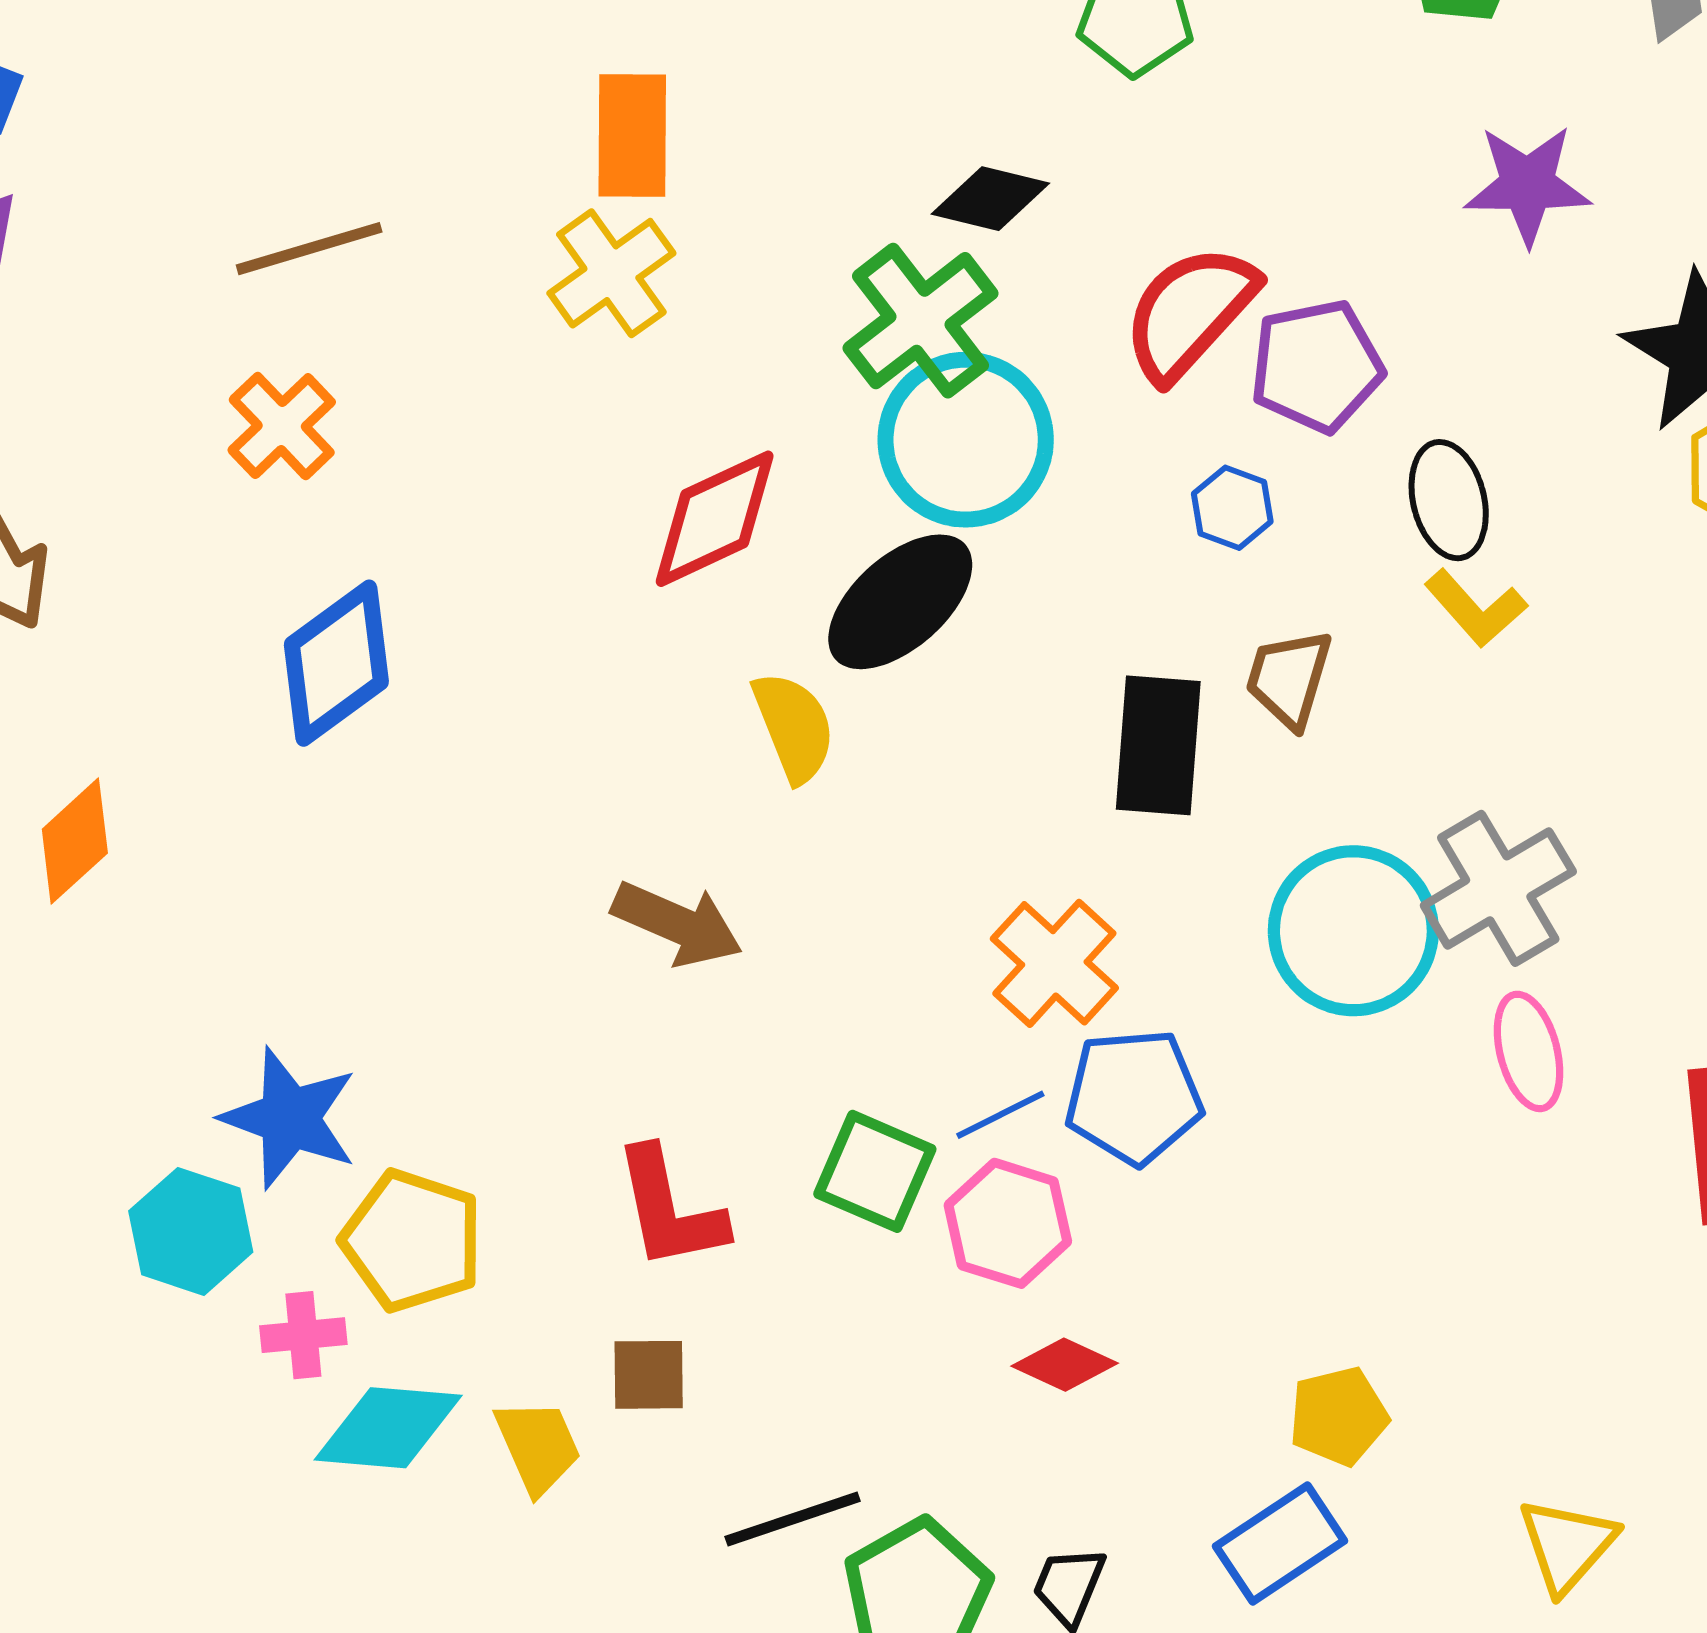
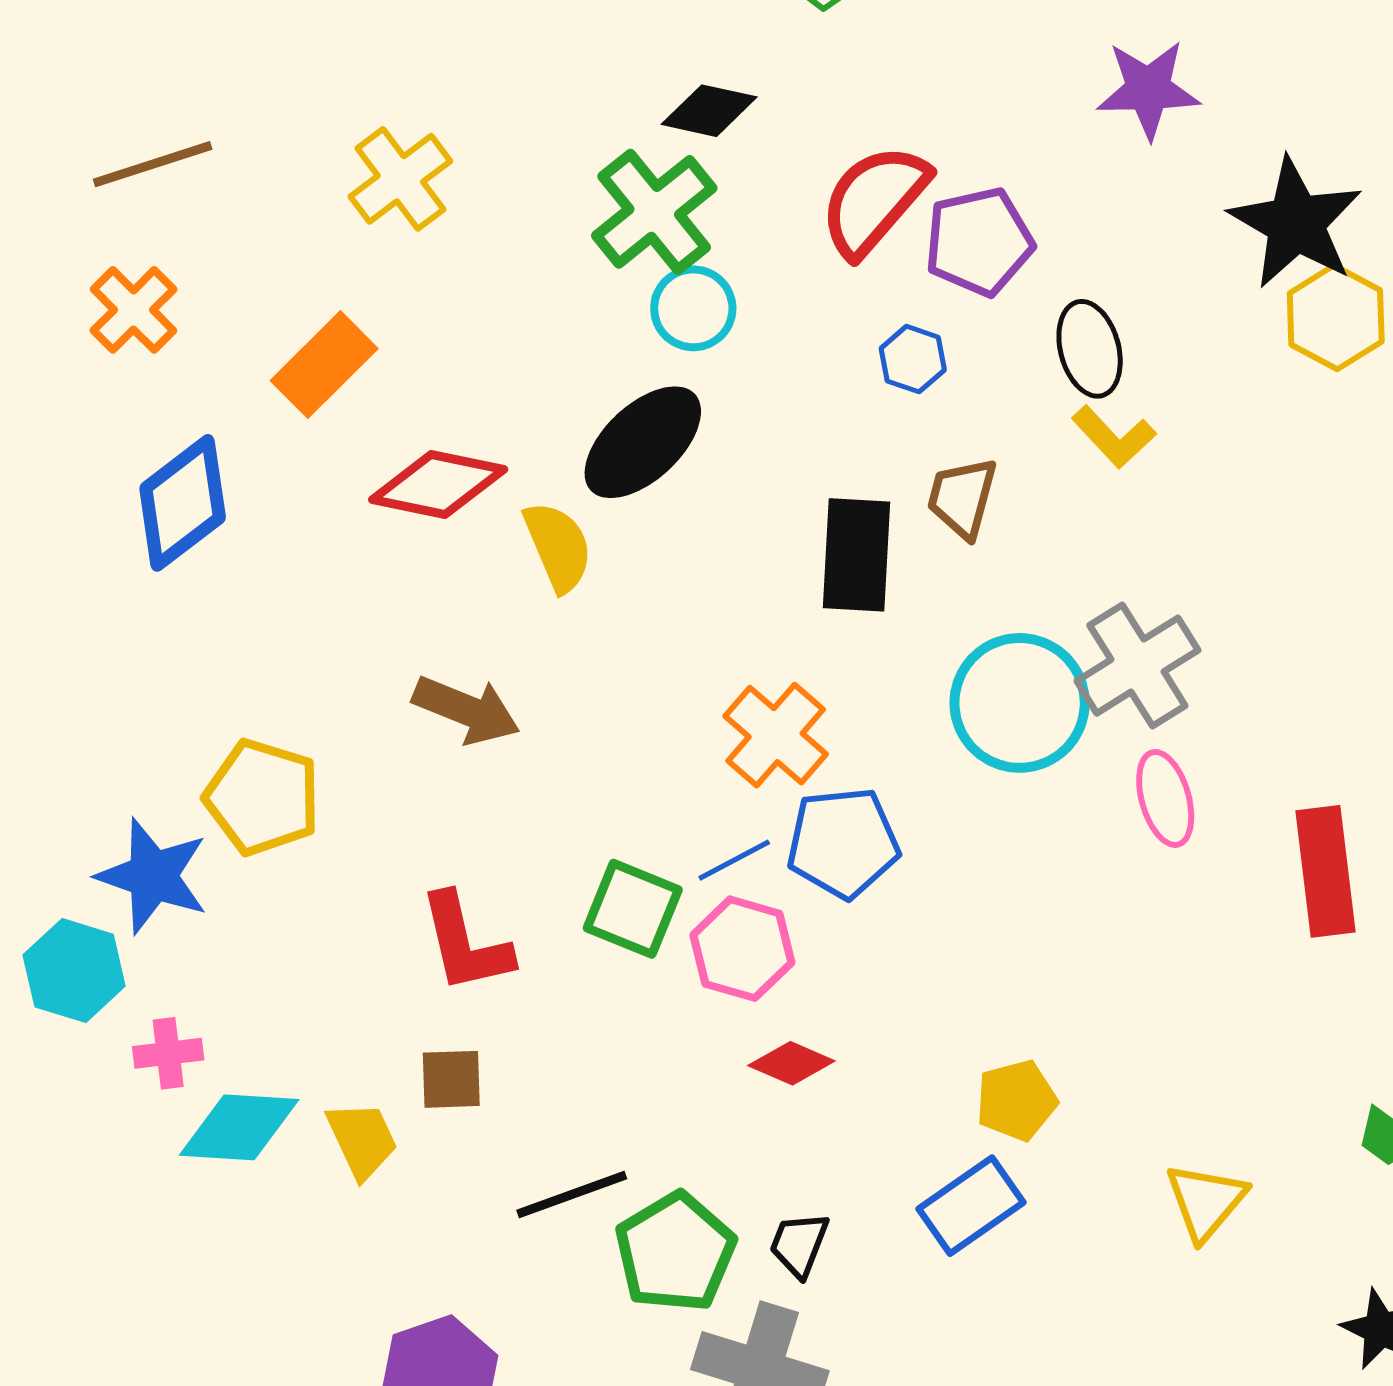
orange rectangle: (632, 135) -> (324, 365), moved, turned 46
cyan circle: (966, 440) -> (693, 308), size x0.6
red diamond: (715, 519) -> (438, 485), moved, turned 38
yellow pentagon: (412, 1241) -> (262, 797), moved

